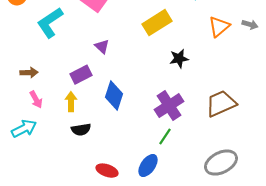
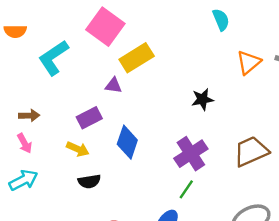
yellow rectangle: (157, 23) -> (137, 58), moved
purple triangle: (102, 47) -> (113, 85), turned -35
pink arrow: (36, 100) -> (25, 143), moved
yellow arrow: (71, 102) -> (78, 149), turned 114

